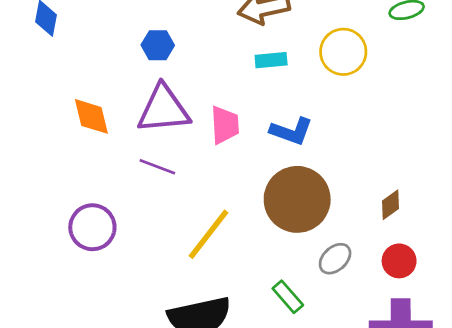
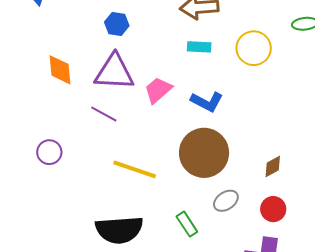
pink trapezoid: (225, 125) -> (158, 90), turned -136
purple circle: (92, 227) -> (49, 152), size x0.7
yellow line: (209, 234) -> (135, 169), turned 63

